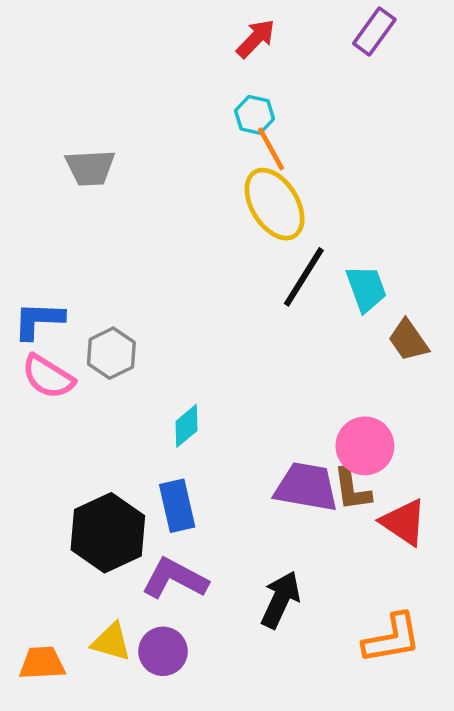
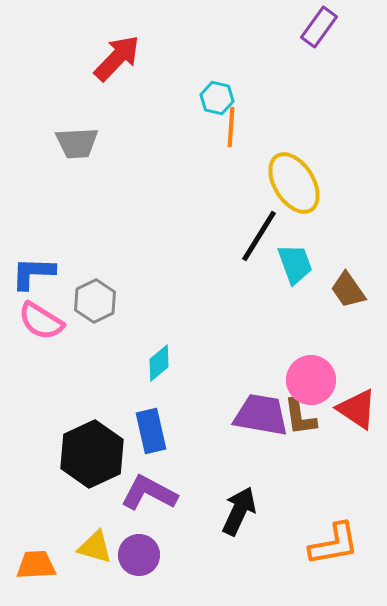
red arrow: (256, 39) -> (117, 58), moved, size x1.4
orange line: (271, 149) -> (231, 127), turned 33
yellow ellipse: (275, 204) -> (294, 183), moved
cyan trapezoid: (366, 289) -> (295, 264), moved
red triangle: (404, 522) -> (357, 409), moved

